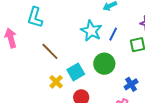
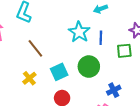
blue line: (113, 34) -> (101, 38), turned -32
yellow cross: (56, 82) -> (29, 78), moved

